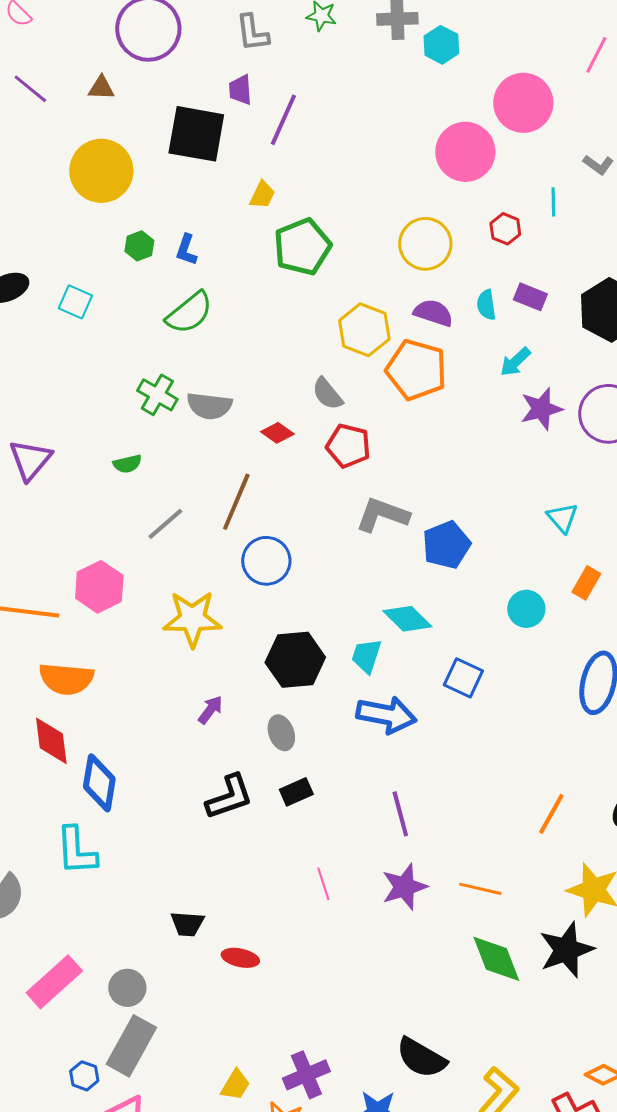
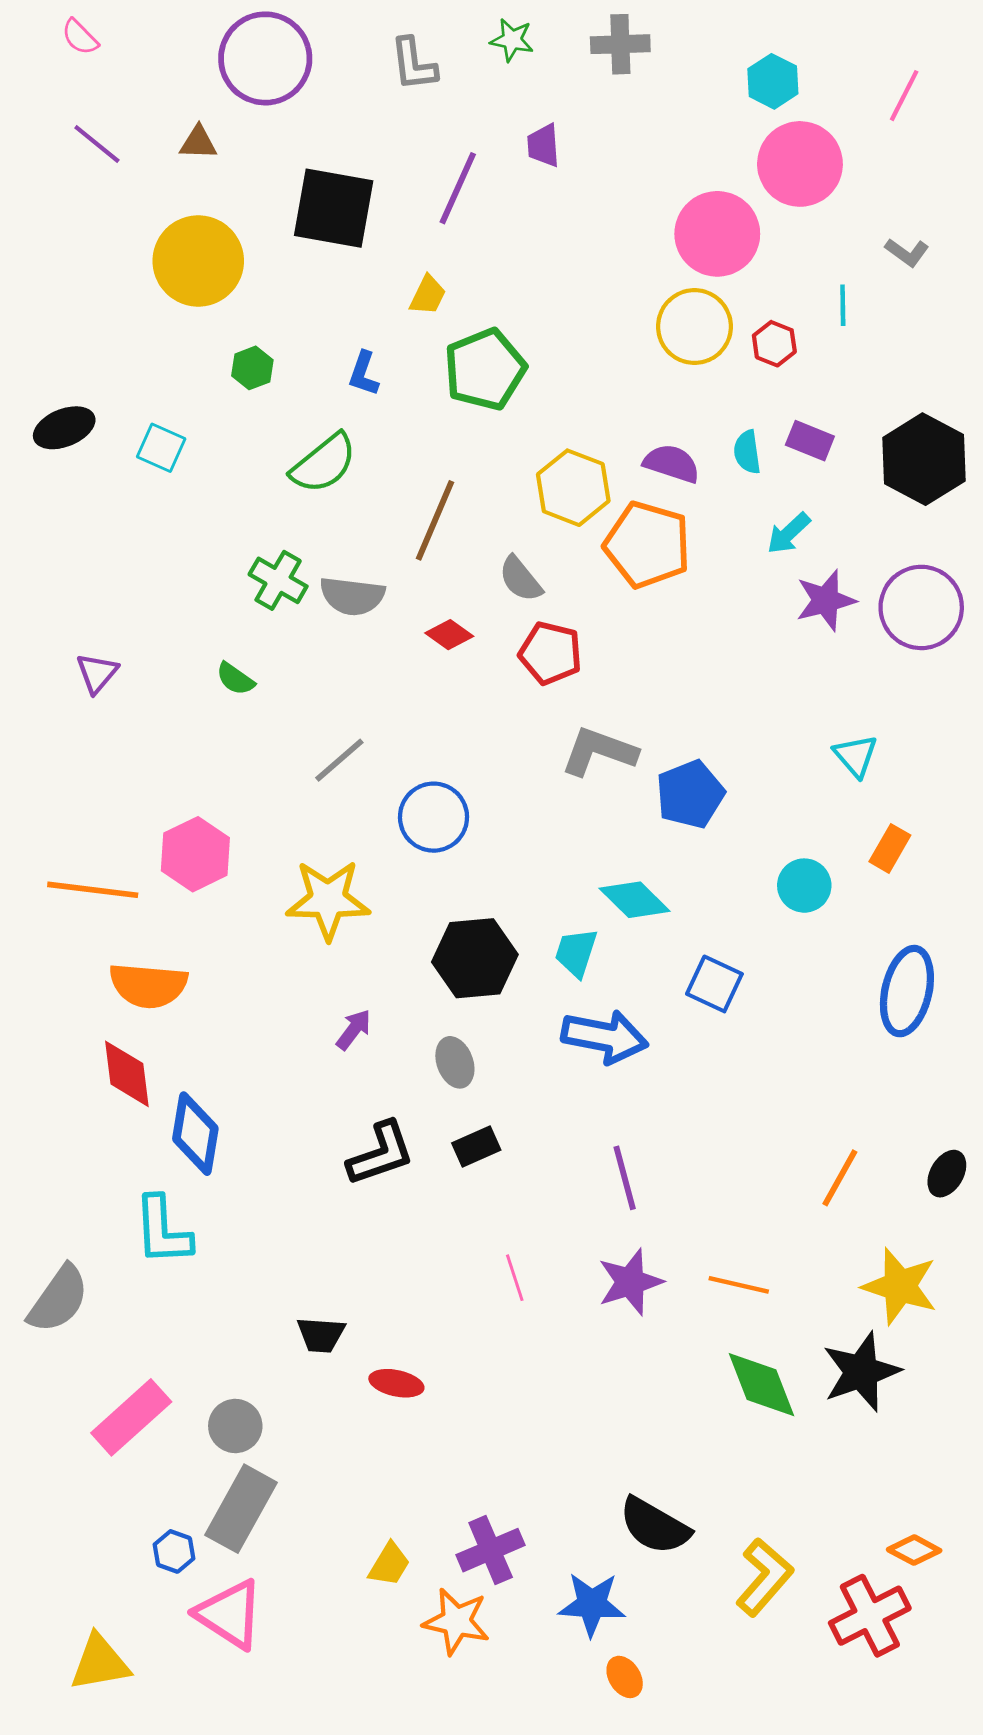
cyan hexagon: (441, 45) -> (773, 81), moved
purple trapezoid: (240, 90) -> (543, 145), moved
yellow circle: (425, 244) -> (694, 327), moved
blue L-shape: (186, 250) -> (364, 374), moved
purple triangle: (30, 460) -> (97, 673), size x0.7
green semicircle: (127, 464) -> (235, 679), turned 48
brown line: (236, 502) -> (435, 520), moved
gray line: (165, 524) -> (339, 760), moved

